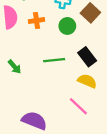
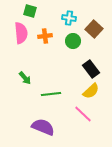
green line: (54, 60) -> (51, 94), moved
yellow semicircle: (87, 81) -> (91, 91), turned 114

